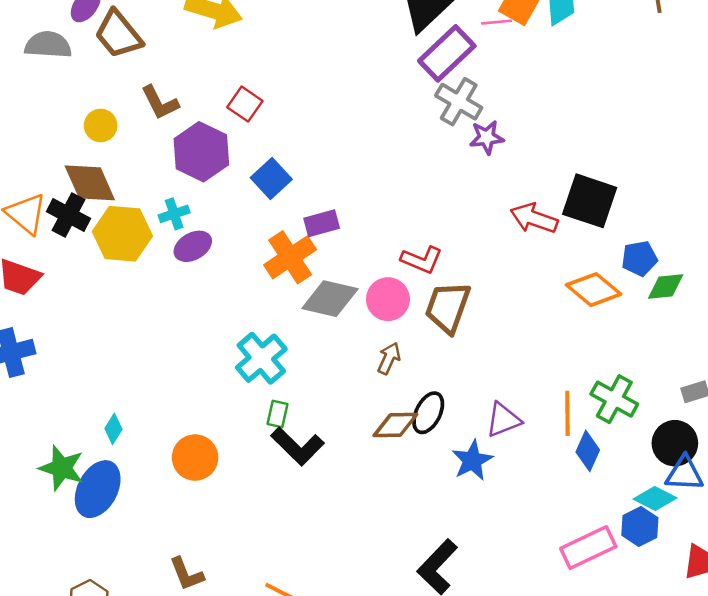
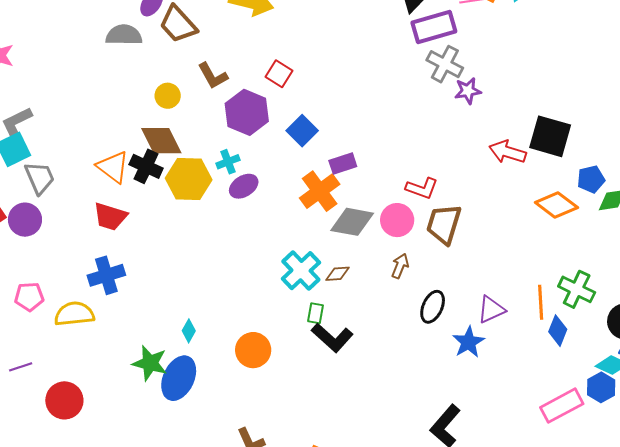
purple rectangle: (447, 53) -> (434, 27), turned 30
brown diamond: (395, 425) -> (337, 274), moved, size x0.7

